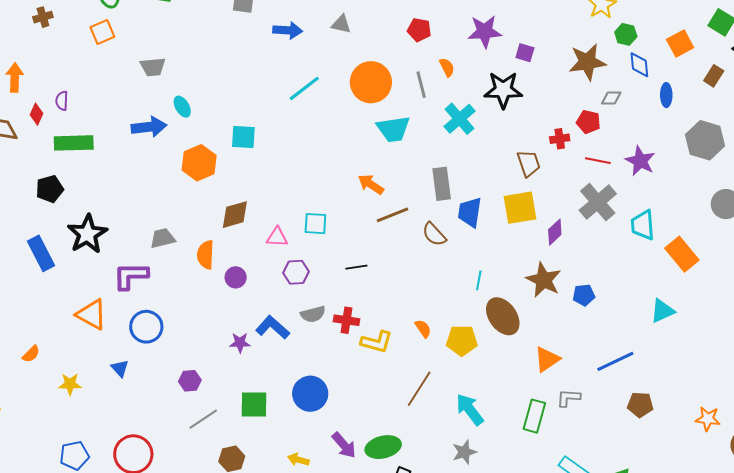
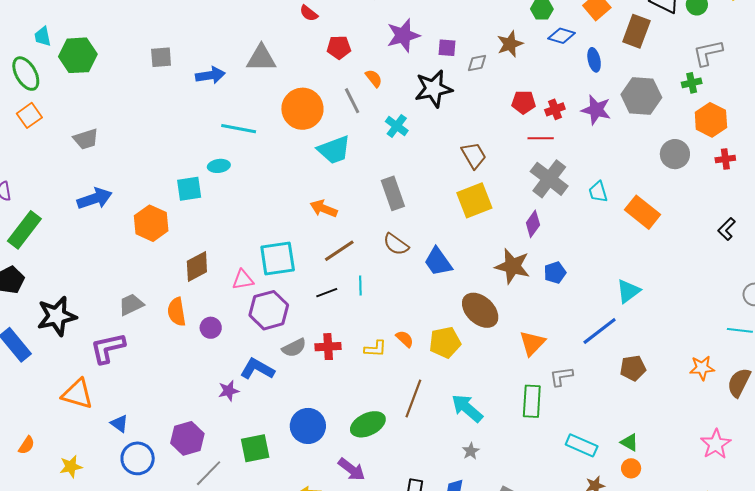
gray triangle: (341, 24) -> (261, 58), size x1.5
brown star: (587, 62) -> (510, 44), size x0.7
blue diamond: (639, 65) -> (562, 36), turned -56
brown rectangle: (714, 76) -> (636, 31), size x1.5
cyan line: (304, 88) -> (239, 129), turned 60
gray diamond: (611, 98) -> (477, 63), moved
cyan ellipse: (182, 107) -> (219, 166), moved, turned -55
cyan cross: (459, 119) -> (397, 126), size x0.7
red cross: (560, 139) -> (555, 109), moved
green rectangle: (74, 143) -> (24, 230), turned -39
purple star: (640, 161) -> (596, 110), moved
blue trapezoid: (470, 212) -> (438, 262), moved, turned -32
brown line: (393, 215) -> (339, 251), moved
cyan square: (315, 224) -> (278, 259), size x1.5
cyan trapezoid: (643, 225) -> (598, 192), size x0.7
purple diamond: (555, 232) -> (533, 224), moved
black star: (87, 234) -> (57, 316), turned 30
purple hexagon: (296, 272) -> (269, 310), size x1.5
cyan line: (479, 280) -> (360, 286), moved
cyan triangle: (662, 311) -> (628, 291), moved
blue circle: (146, 327) -> (138, 458), moved
yellow L-shape: (377, 342) -> (375, 349), moved, size x0.7
blue triangle: (120, 368) -> (119, 423), moved
purple hexagon: (190, 381) -> (187, 438), size x1.5
green ellipse: (383, 447) -> (368, 424), moved
gray star: (464, 452) -> (471, 451), size x0.7

